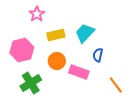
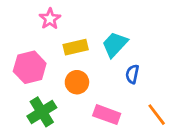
pink rectangle: (79, 72) -> (107, 115), moved

